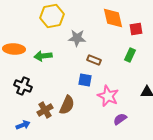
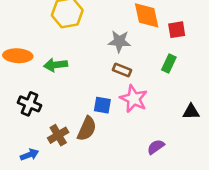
gray star: (77, 38) -> (119, 41), moved
blue square: (85, 80) -> (102, 105), moved
pink star: (108, 96) -> (134, 99), moved

